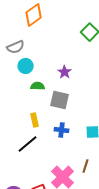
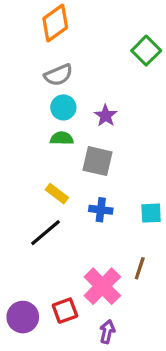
gray semicircle: (16, 47) -> (58, 75), moved
cyan circle: (26, 66) -> (63, 107), moved
yellow rectangle: (35, 120) -> (57, 194), turned -40

